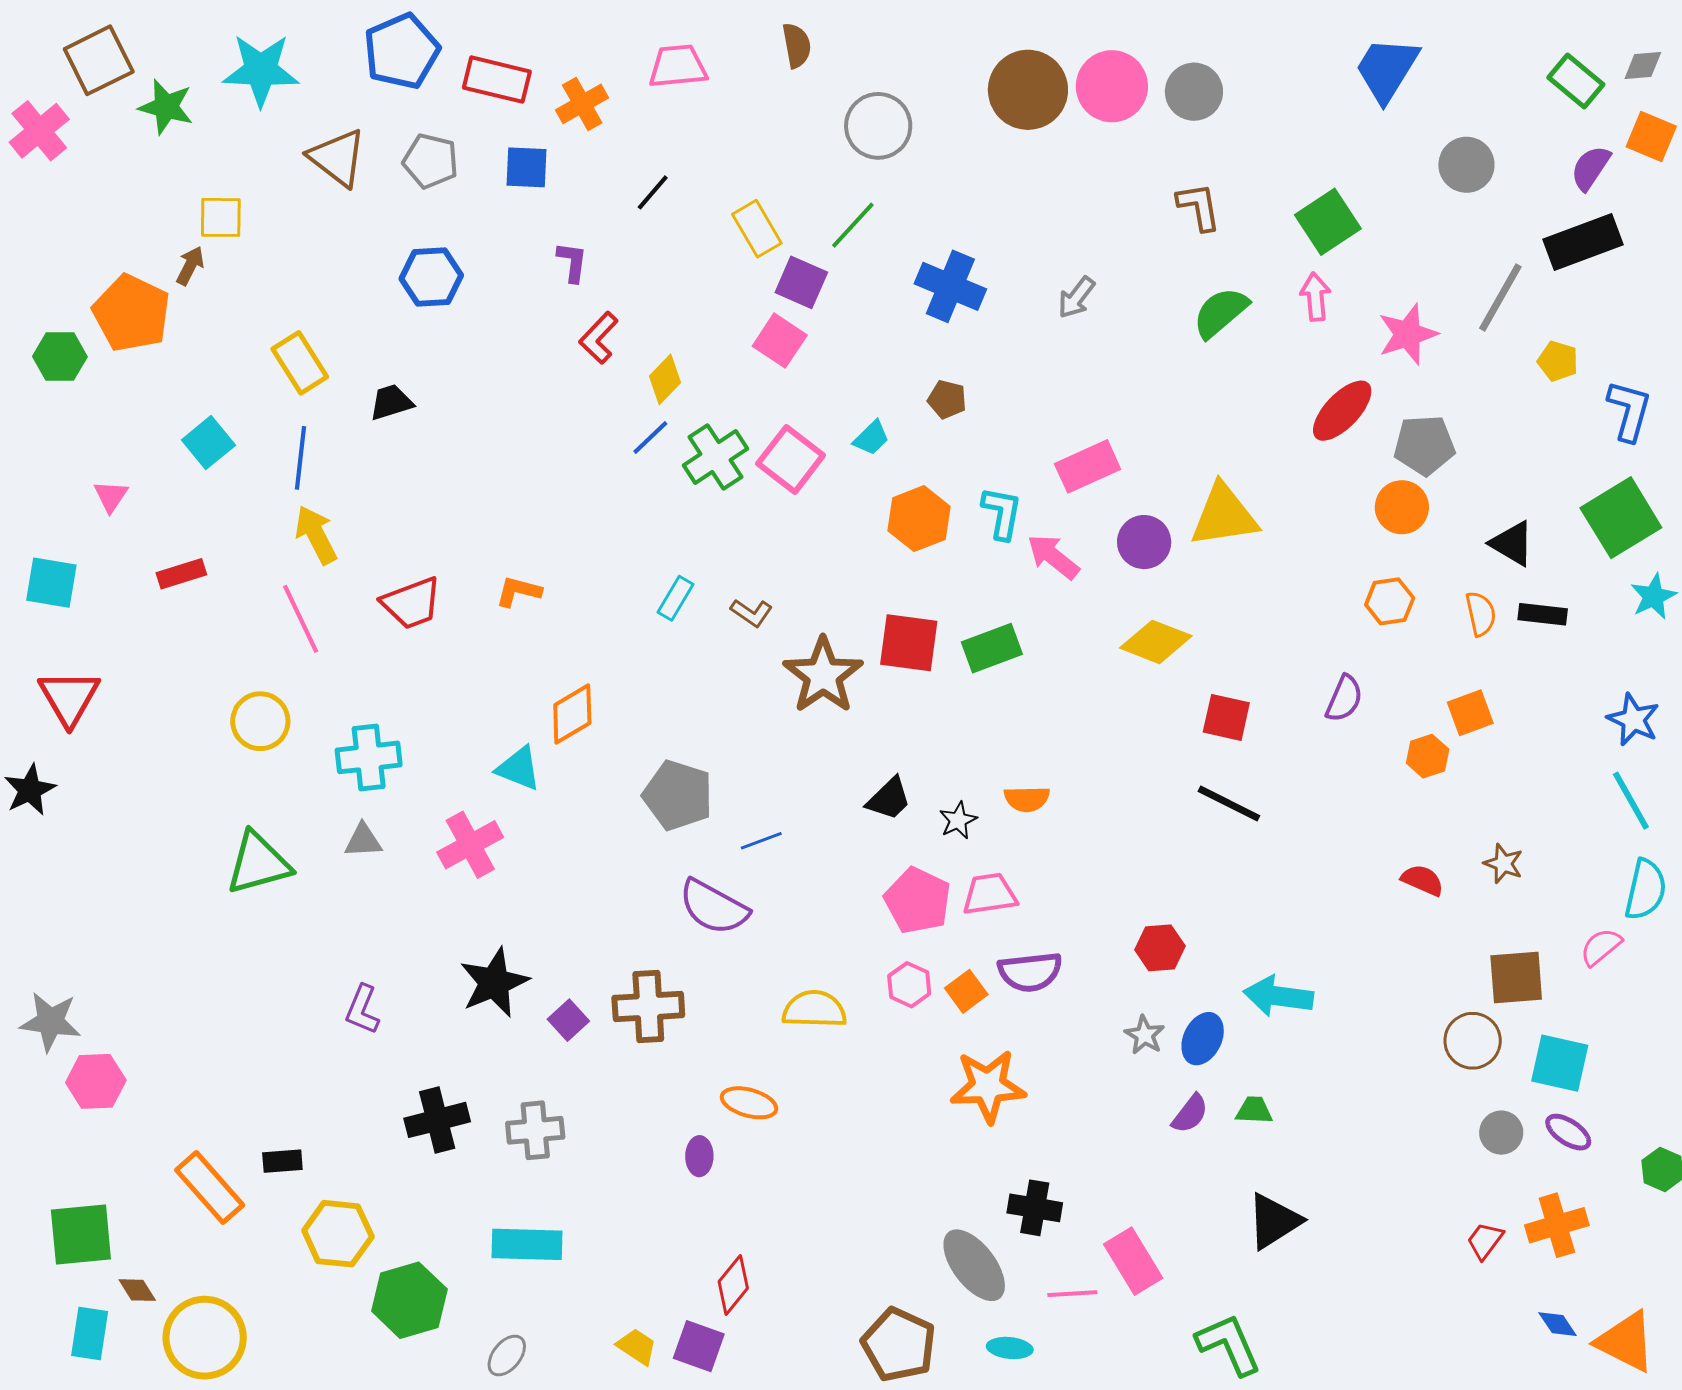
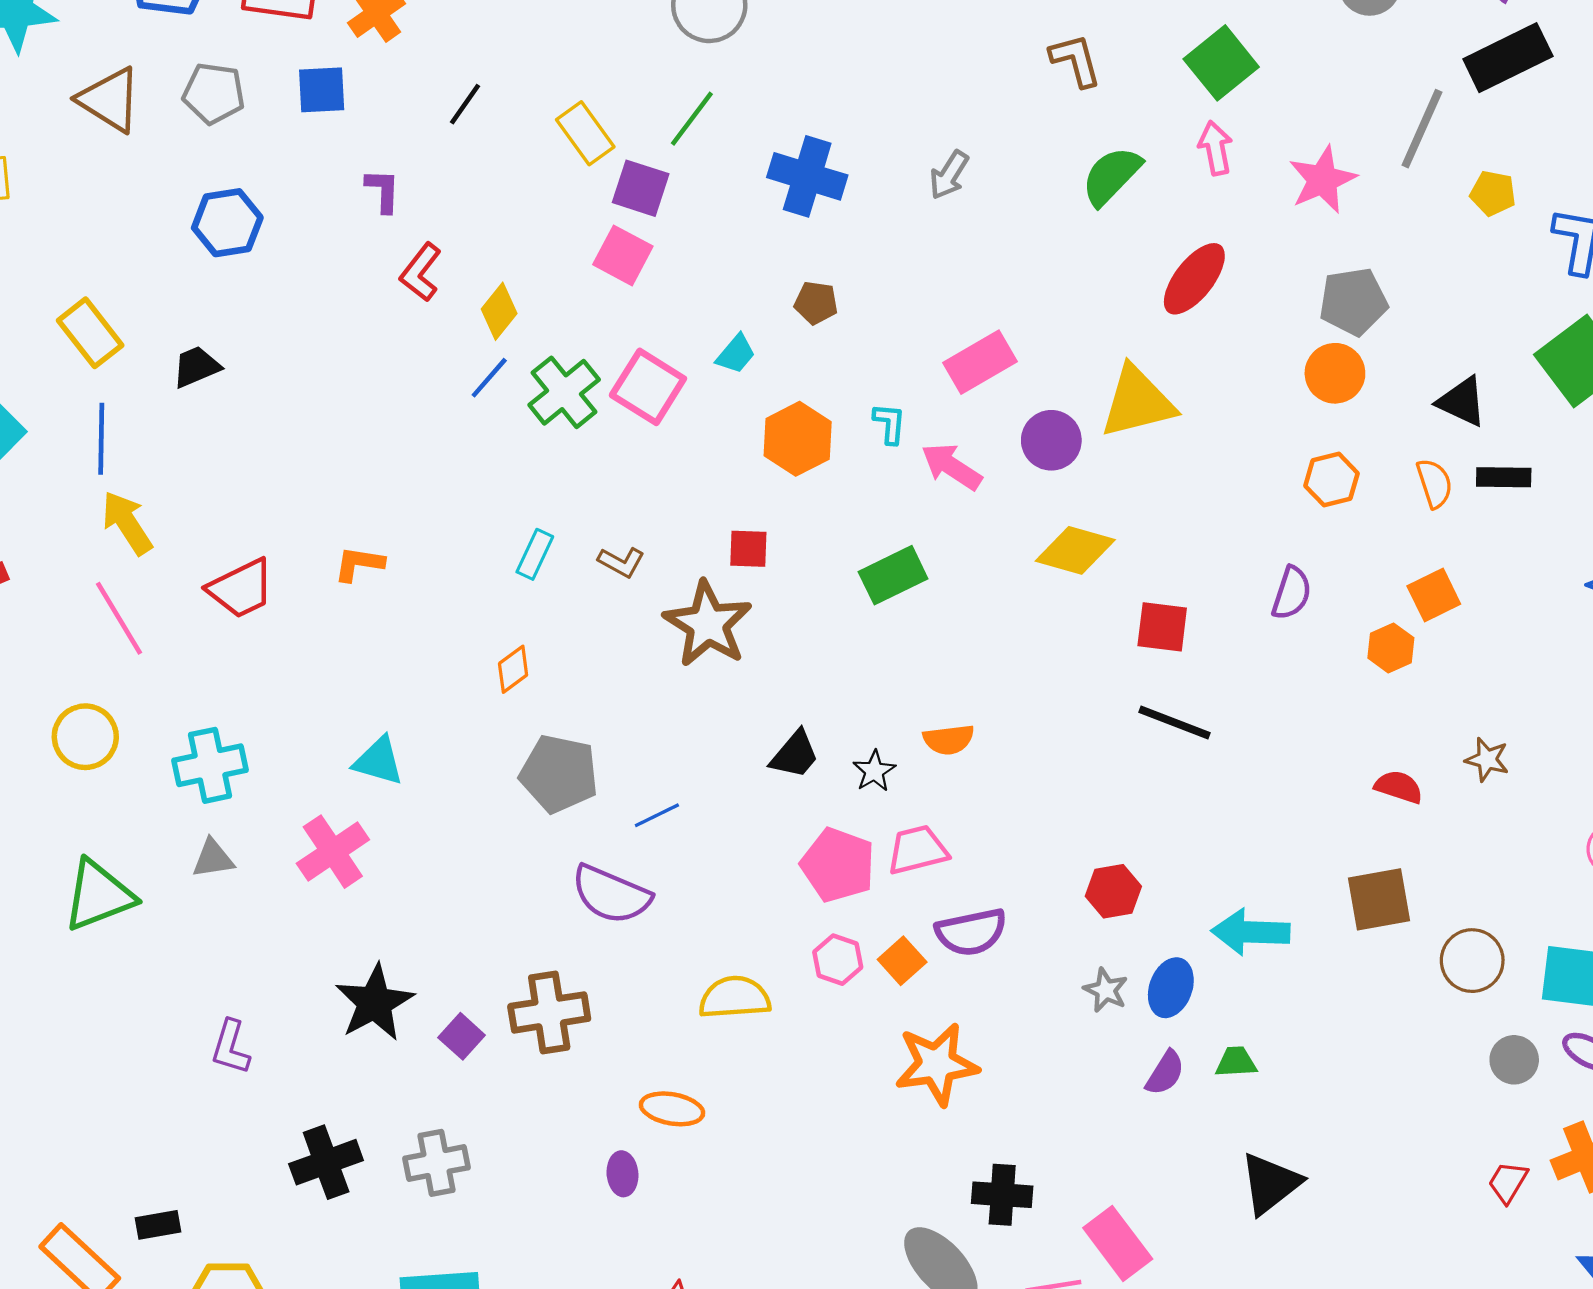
red ellipse: (1342, 411) -> (1194, 279), moved
cyan L-shape: (1002, 513) -> (890, 423), size x0.7
red square: (909, 643) -> (748, 549), moved, size x0.6
orange diamond: (572, 714) -> (513, 669), moved, size x0.7
brown square: (1516, 977) -> (1379, 899), moved

